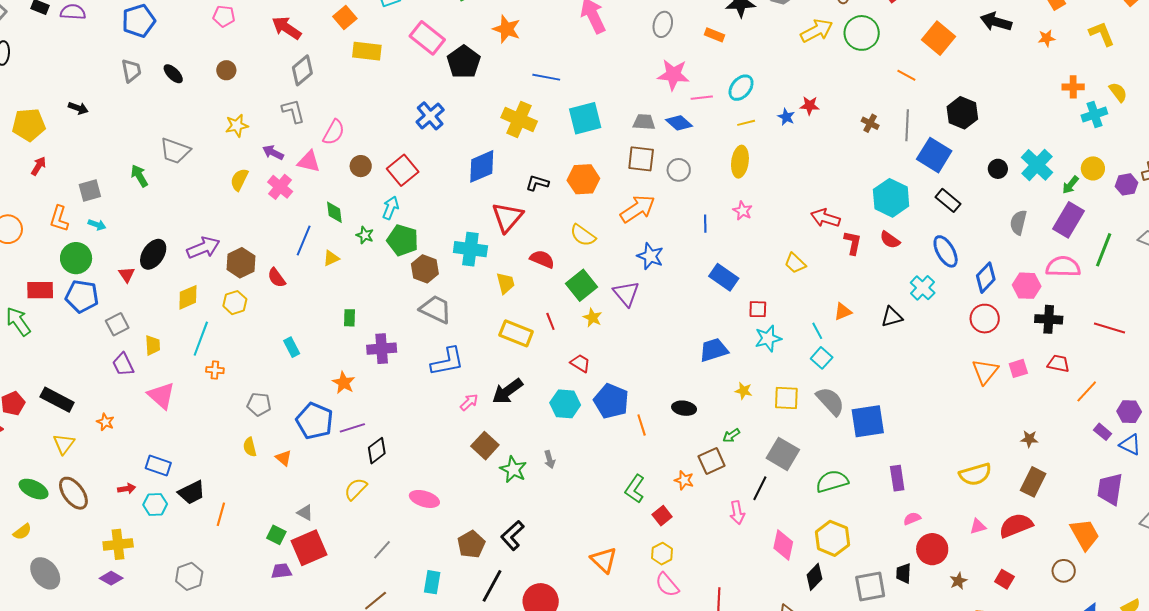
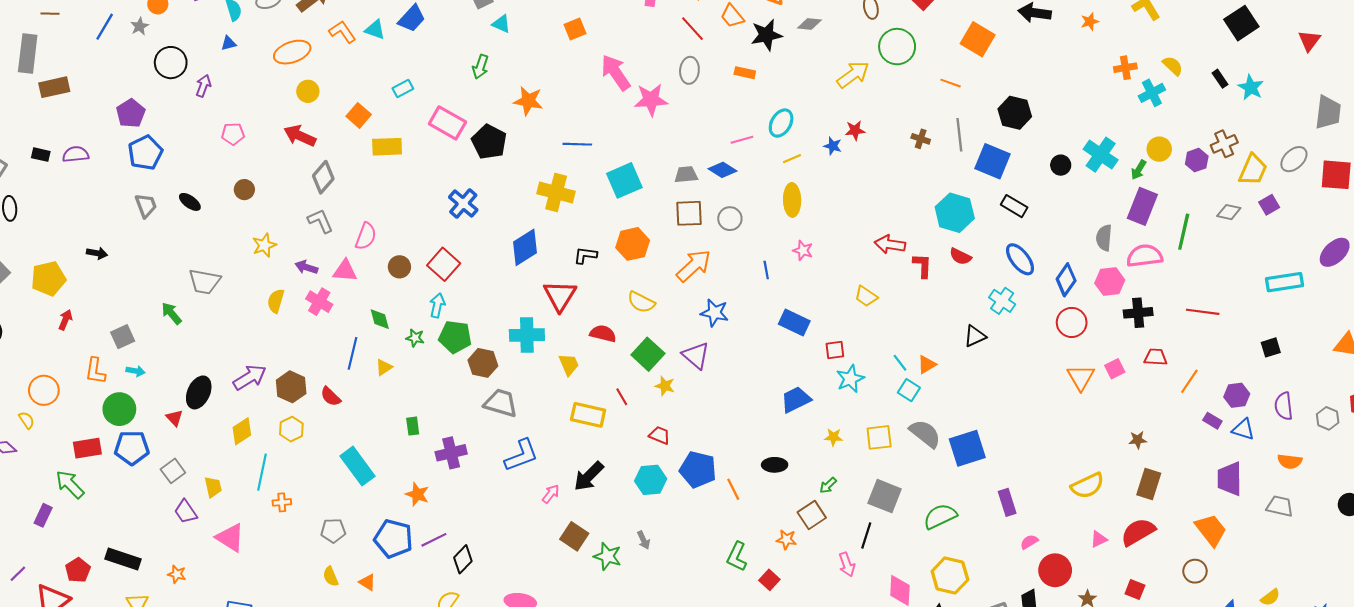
yellow arrow: (817, 31) -> (853, 75), moved
pink star: (673, 75) -> (651, 100), moved
gray semicircle: (1018, 222) -> (1104, 238), moved
orange triangle: (843, 312) -> (927, 365), moved
cyan rectangle: (292, 347) -> (358, 466), size x1.8

